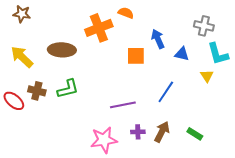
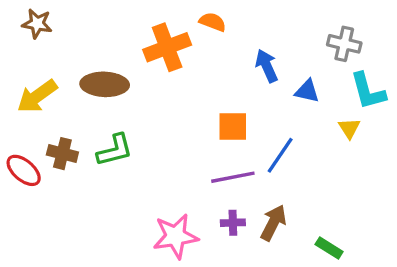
orange square: (136, 56) -> (233, 127), moved
yellow arrow: (22, 57) -> (37, 96), turned -80
purple line: (123, 105) -> (233, 177), moved
green rectangle: (195, 134) -> (329, 248), moved

